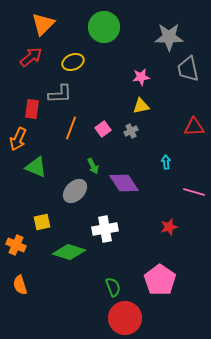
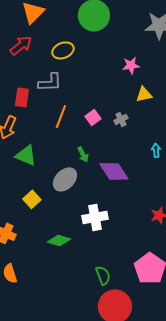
yellow triangle: (141, 106) -> (144, 94), moved
yellow square: (42, 222) -> (32, 199), moved, turned -30
green diamond: (69, 252) -> (59, 240), size x0.7

